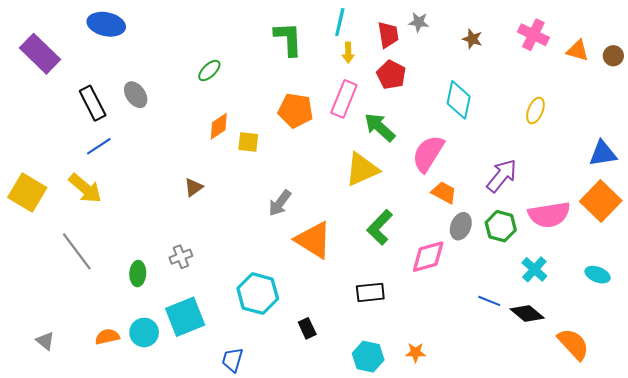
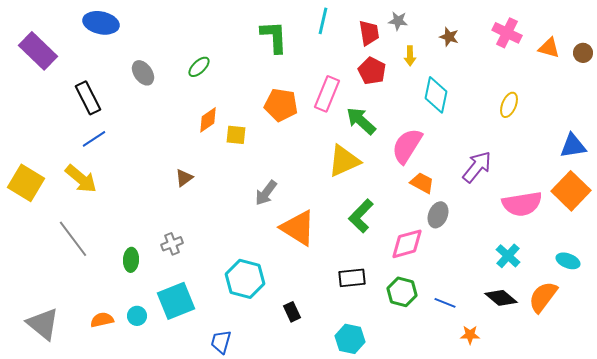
yellow arrow: (348, 53) -> (410, 56), moved
gray ellipse: (136, 95) -> (143, 73), moved
green hexagon: (501, 226) -> (402, 292), moved
blue line: (489, 301) -> (445, 303), moved
cyan circle: (144, 332) -> (137, 316), size x0.7
gray triangle: (45, 341) -> (43, 324), size x1.8
orange semicircle: (573, 344) -> (543, 297), moved, turned -100
orange star: (416, 352) -> (470, 335), moved

